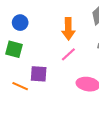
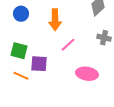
orange arrow: (68, 29) -> (55, 20), moved
green square: (14, 49) -> (19, 51), moved

